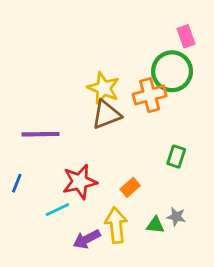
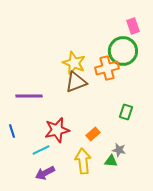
blue line: (17, 183) -> (12, 131), turned -40
gray star: (176, 217) -> (119, 150), moved
purple arrow: (87, 239) -> (45, 173), moved

